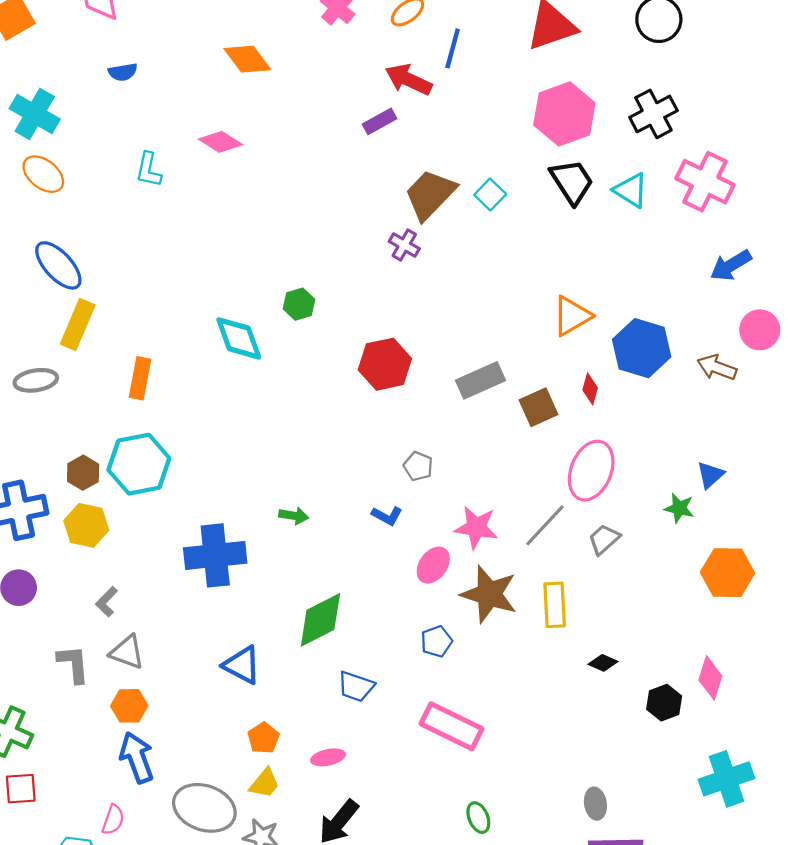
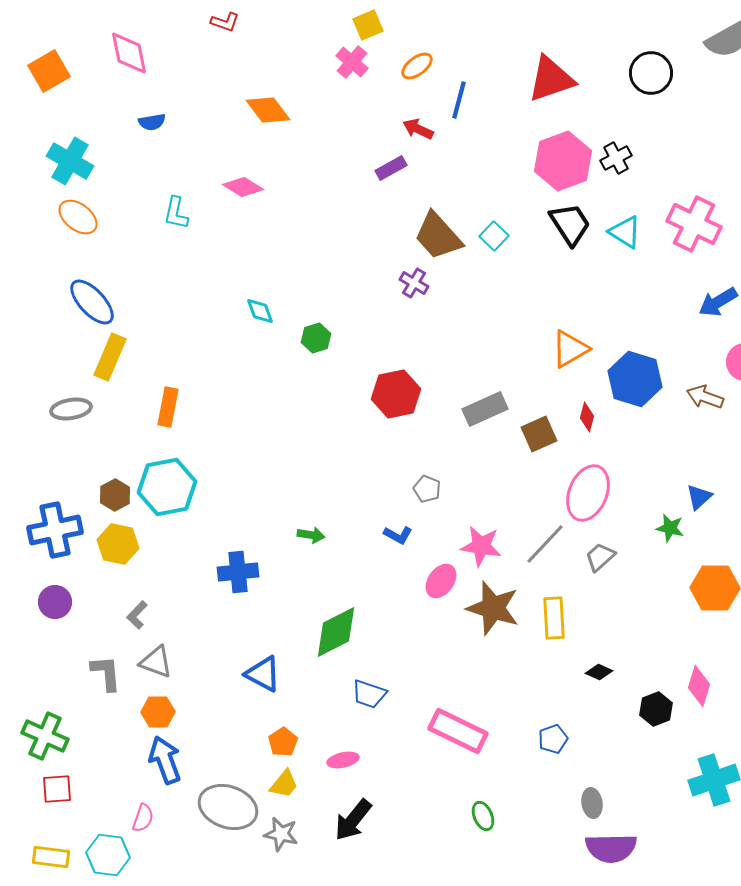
red arrow: (409, 80) -> (418, 129), size x0.7
black cross: (653, 114) -> (616, 158), moved, size x0.7
brown trapezoid: (430, 195) -> (438, 236), turned -86
cyan diamond: (239, 338) -> (260, 311), moved, size x0.6
blue cross: (215, 555) -> (238, 572), size x0.7
blue pentagon: (436, 641) -> (553, 739), moved

